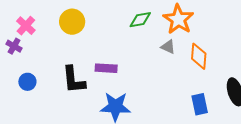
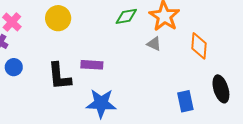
orange diamond: (199, 56) -> (199, 46), moved
blue circle: (27, 82) -> (14, 67), moved

